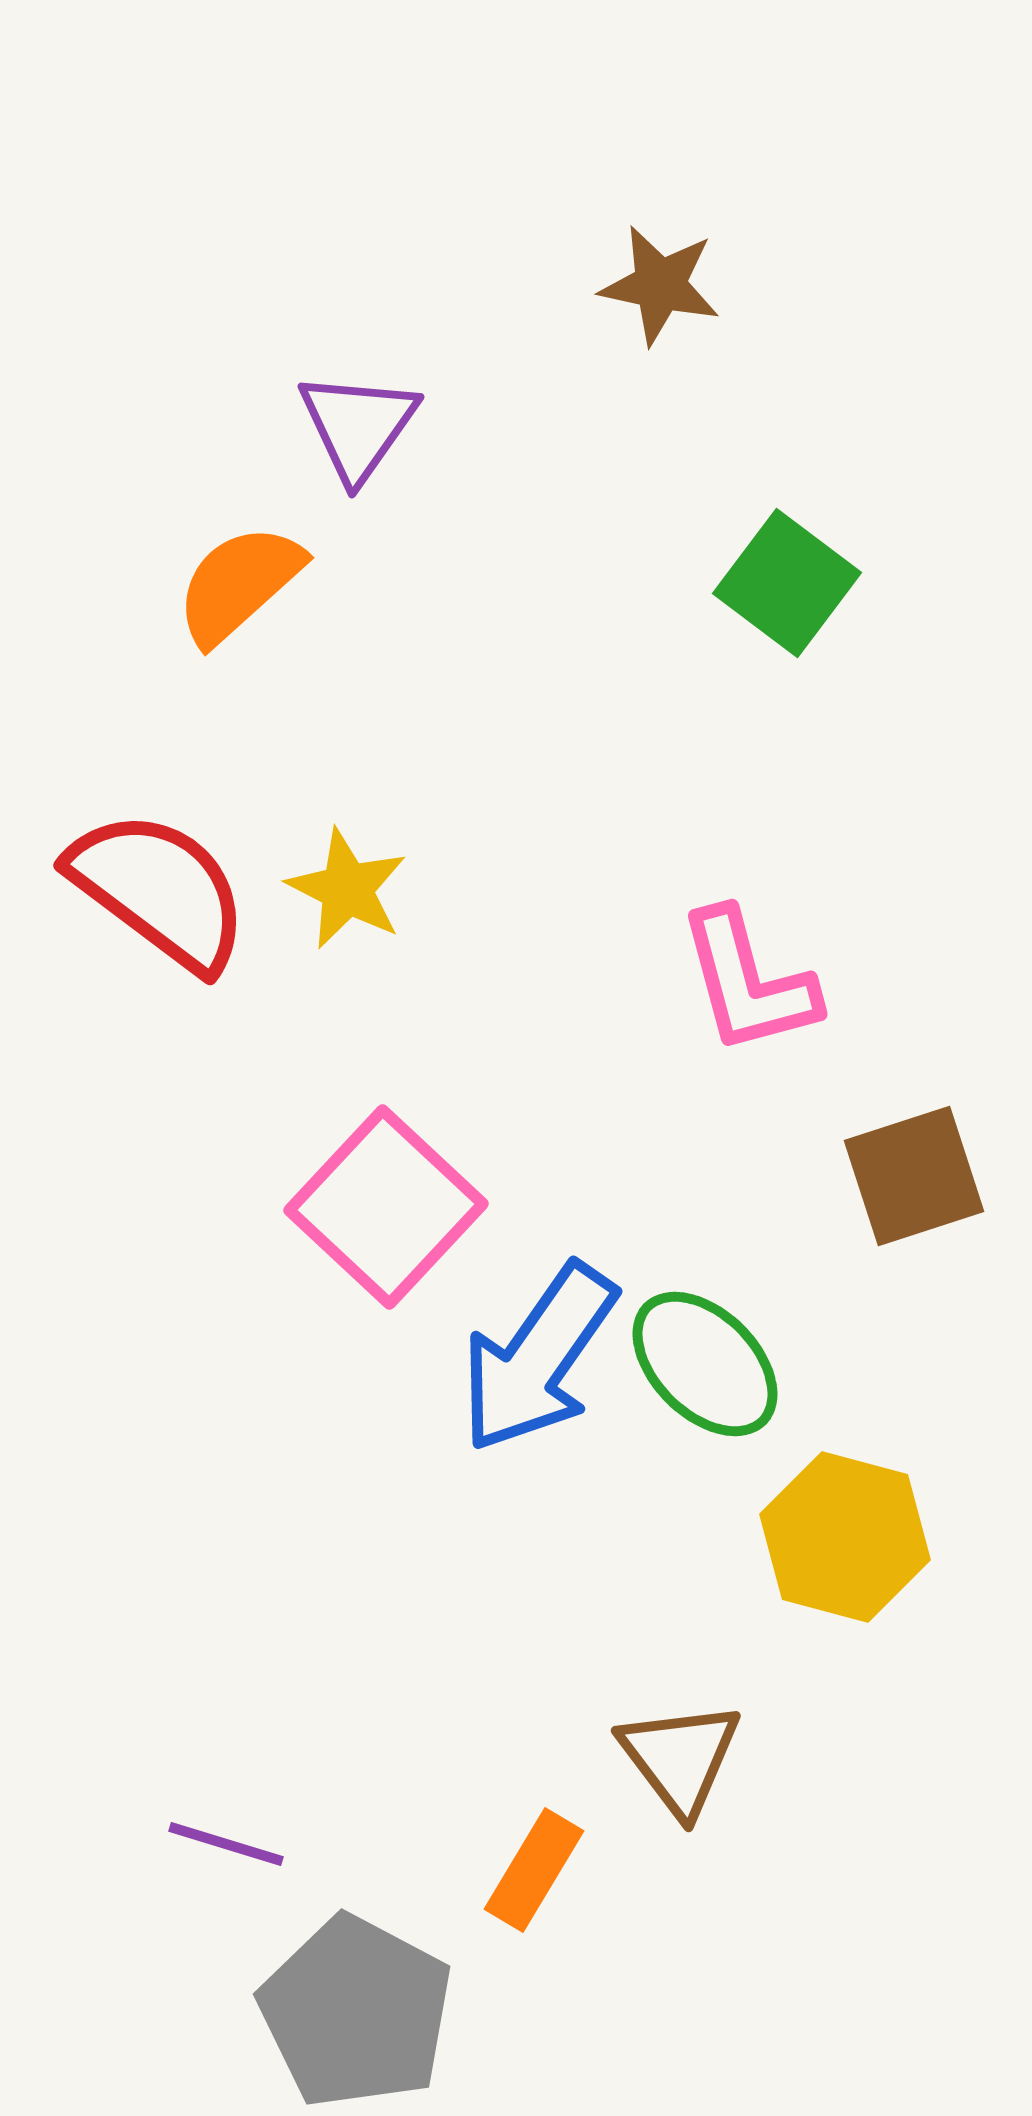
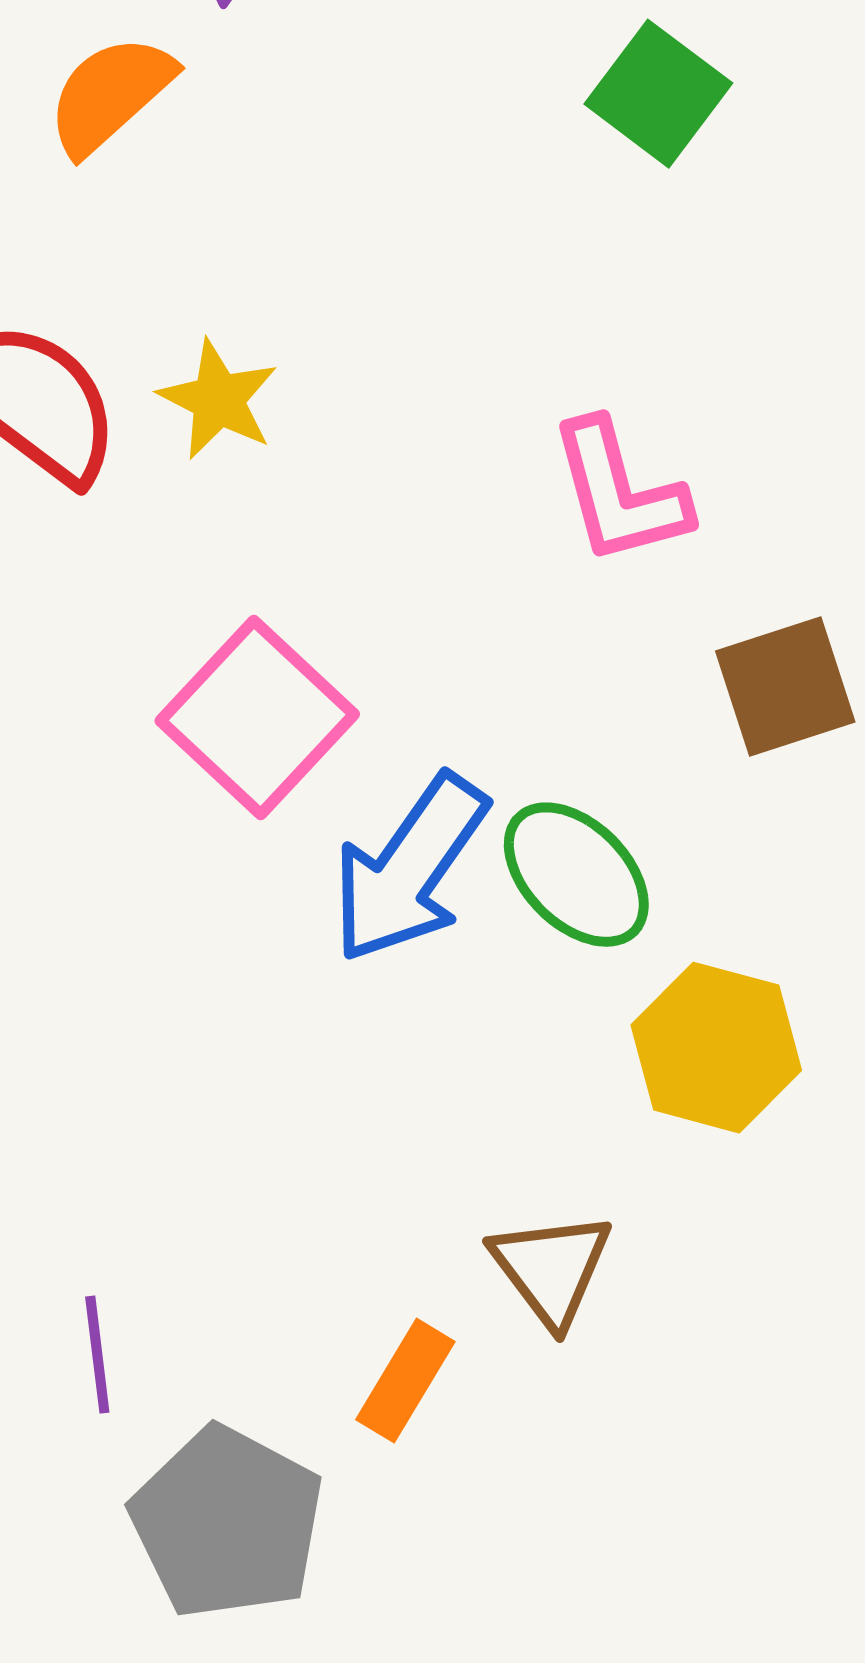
purple line: (226, 1844) -> (97, 1355), turned 66

